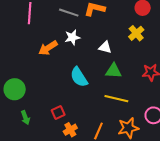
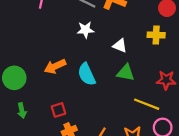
yellow cross: (136, 33) -> (156, 35), turned 35
orange arrow: (48, 48) -> (55, 66), moved
yellow line: (116, 99) -> (147, 104), moved

